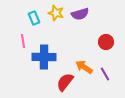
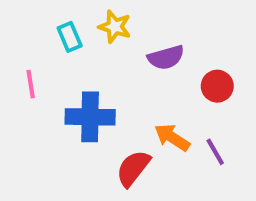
purple semicircle: (80, 14) -> (166, 57), moved
pink line: (23, 41) -> (31, 84), moved

